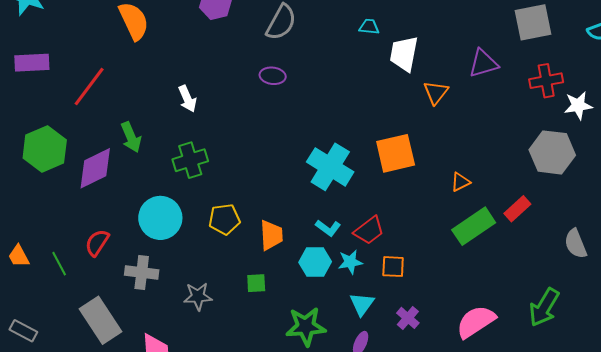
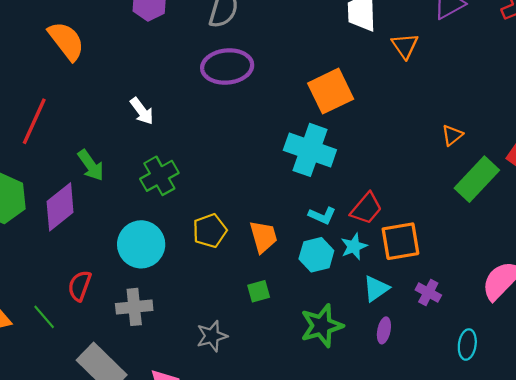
purple ellipse: (273, 76) -> (227, 67), size x1.8
orange square: (396, 153) -> (331, 91), moved
orange square: (393, 267) -> (400, 241), size x1.5
gray star: (198, 296) -> (212, 336), moved
cyan triangle: (362, 304) -> (376, 289), turned 32

